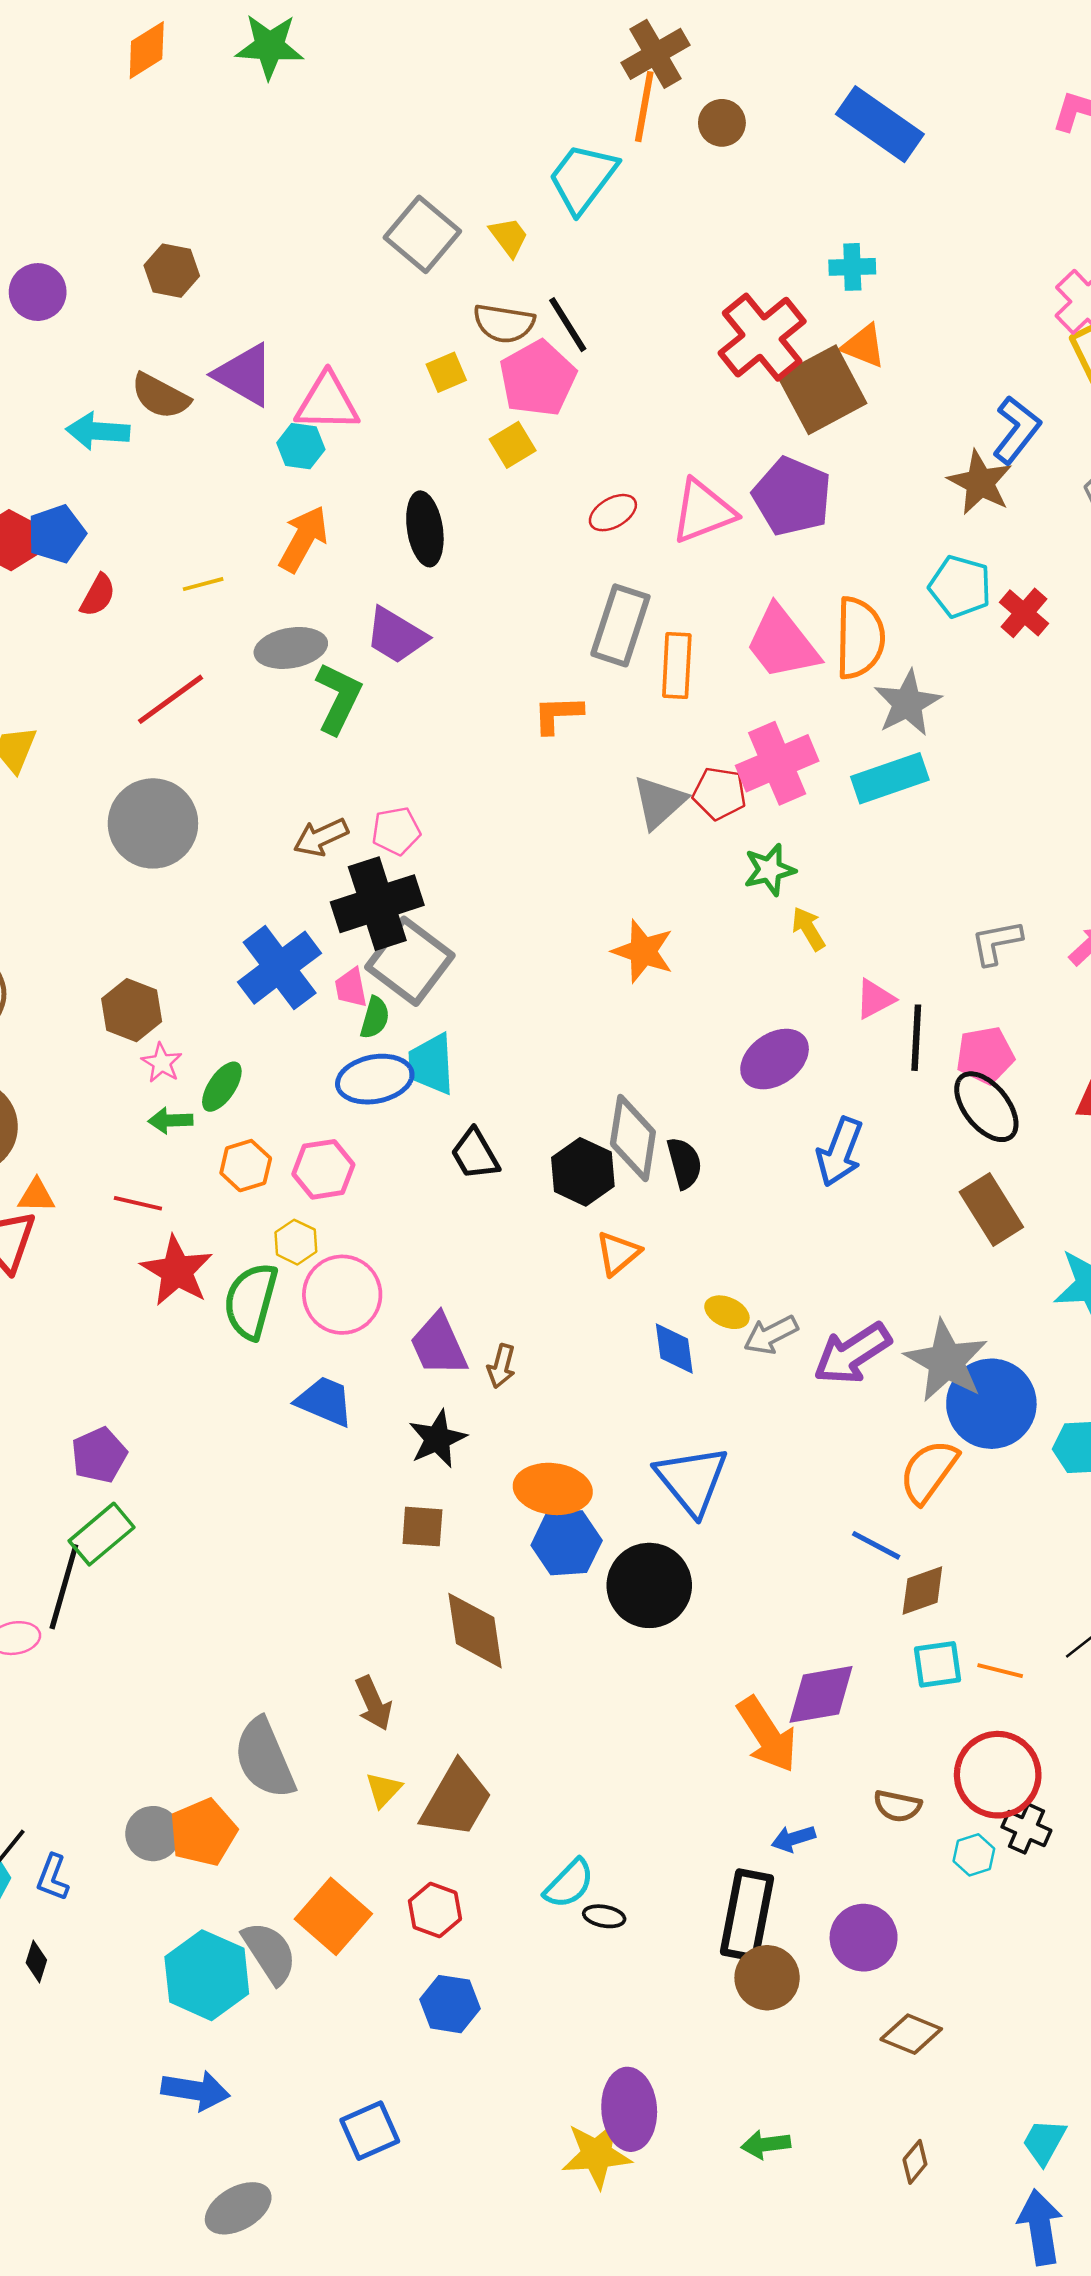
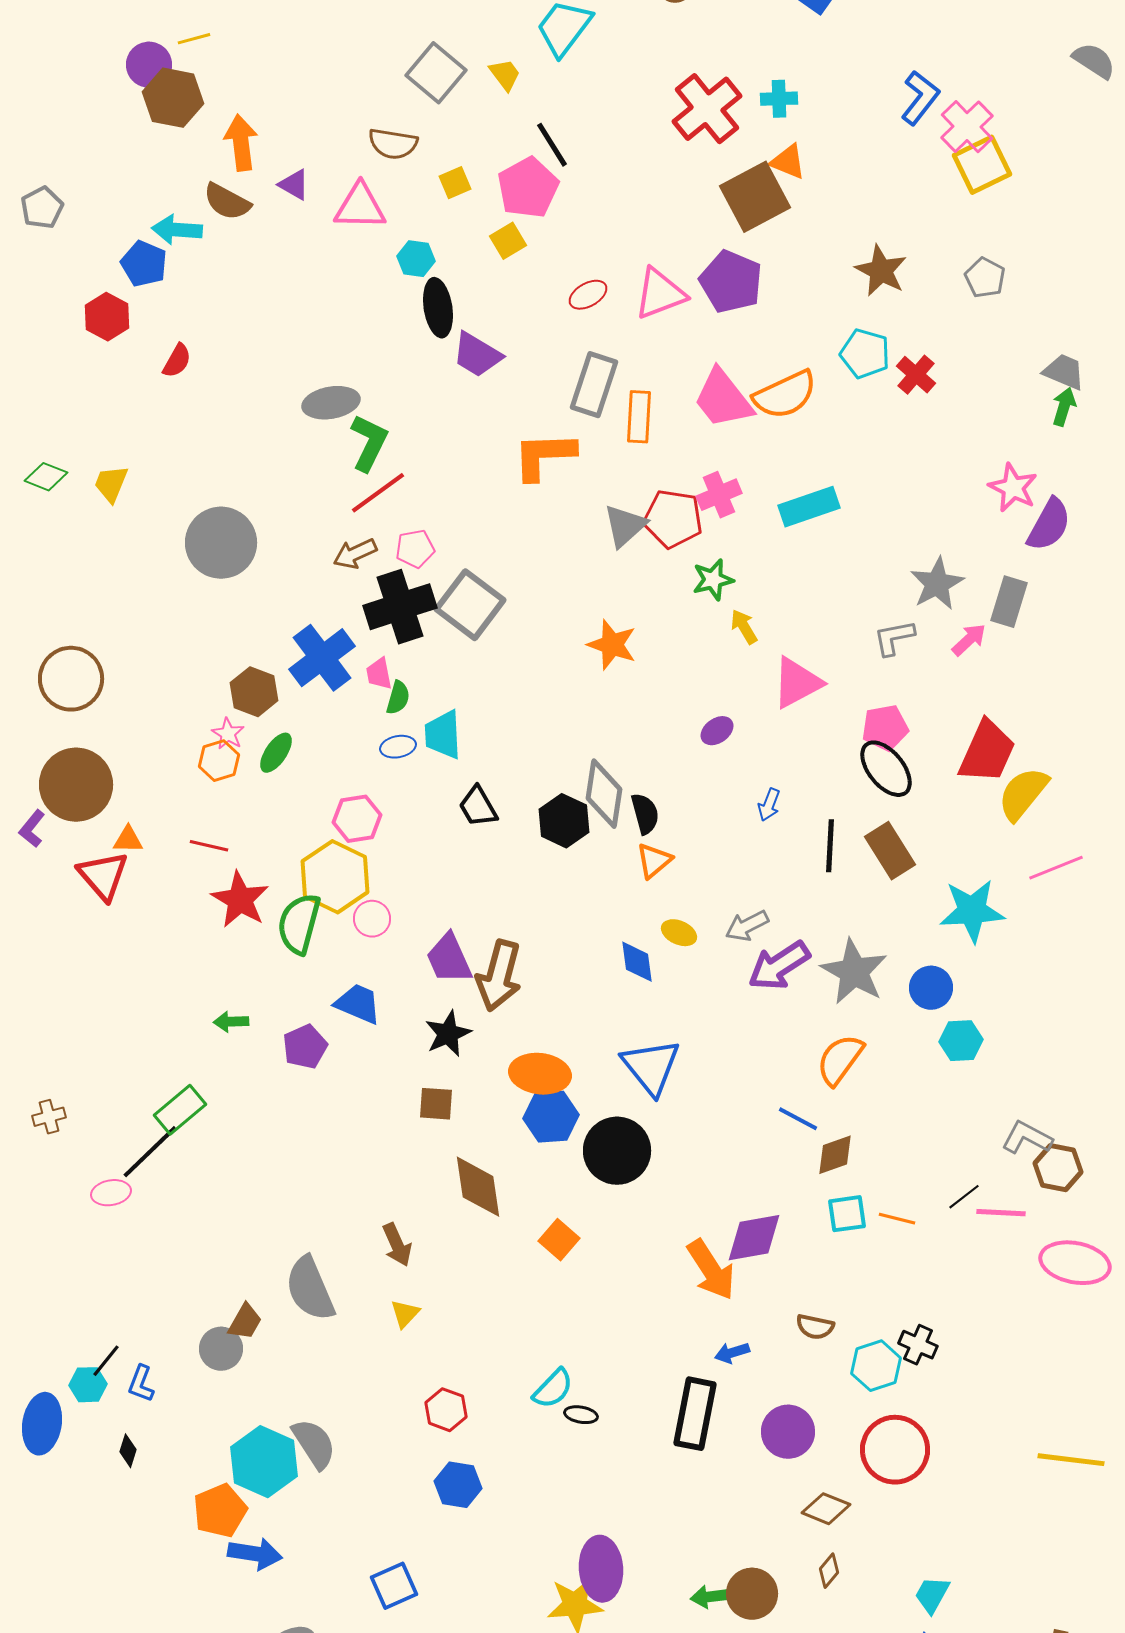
brown hexagon: (172, 271) -> (173, 98), moved, size x1.4
purple circle: (38, 292) -> (149, 65), moved
brown semicircle: (504, 323) -> (393, 144), moved
red cross: (762, 337) -> (707, 109), moved
purple triangle: (244, 375) -> (294, 185), size x0.6
blue L-shape: (1016, 430) -> (920, 98), moved
cyan hexagon: (301, 446) -> (416, 259), moved
blue pentagon: (56, 534) -> (144, 264), moved, turned -30
orange arrow: (303, 539) -> (241, 143), moved, turned -36
yellow line: (203, 584) -> (194, 39), moved
purple trapezoid: (396, 635) -> (477, 355), moved
orange semicircle: (860, 638) -> (785, 395), turned 64
red line: (170, 699) -> (378, 493), moved
gray star: (907, 703) -> (937, 584), moved
orange L-shape: (558, 714) -> (544, 456), size x1.6
pink cross: (777, 763) -> (719, 495), size x0.7
red pentagon: (719, 793) -> (673, 519), size x1.4
gray square: (410, 961) -> (470, 605), moved
pink triangle: (875, 999) -> (797, 683), size x1.6
brown hexagon: (132, 1010) -> (254, 692), moved
black line: (916, 1038) -> (830, 846), moved
purple ellipse: (775, 1059) -> (717, 731), size x0.6
blue ellipse: (375, 1079) -> (398, 747), size x0.6
green arrow: (170, 1120) -> (231, 1022), moved
blue arrow: (840, 1152) -> (769, 805), size x0.6
orange hexagon: (246, 1166) -> (219, 761), moved
yellow hexagon: (296, 1242) -> (335, 877), size x2.0
orange triangle: (618, 1253) -> (654, 861), moved
pink circle: (342, 1295) -> (372, 919), size x0.6
gray arrow: (771, 1335) -> (747, 926), moved
brown arrow: (501, 1366) -> (499, 976), size x2.0
blue circle: (991, 1404) -> (931, 988), moved, size x0.6
purple pentagon: (99, 1455) -> (305, 1047), moved
black line: (64, 1587) -> (150, 1152), turned 30
red circle: (998, 1775) -> (895, 1450), moved
brown trapezoid: (456, 1800) -> (245, 1322), moved, size x0.6
orange pentagon: (203, 1832) -> (220, 1511), moved
cyan hexagon: (974, 1855) -> (876, 1366), size x1.5
orange square: (333, 1916) -> (559, 1240), moved, size x0.7
brown circle: (767, 1978) -> (752, 1594), moved
brown diamond: (915, 2162) -> (829, 1571), moved

